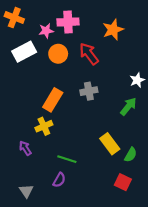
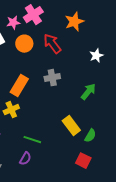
pink cross: (68, 22) -> (33, 15), turned -30
white star: (137, 80) -> (96, 56), moved

